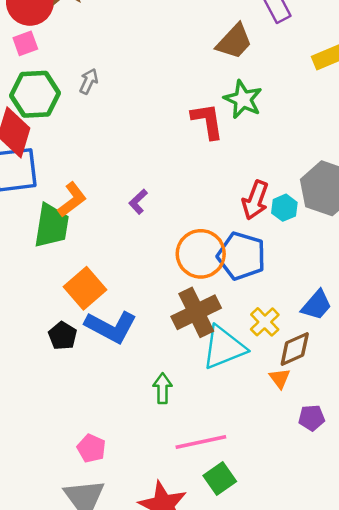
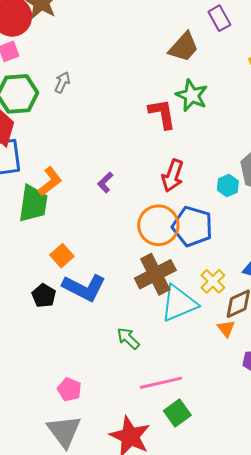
red arrow: (255, 200) -> (173, 176), moved
orange square: (85, 288) -> (62, 256), size x0.7
green arrow: (163, 388) -> (128, 338), turned -45

